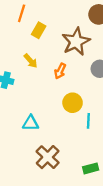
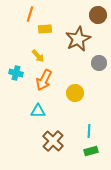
yellow rectangle: (39, 30) -> (45, 29), turned 56
orange arrow: (60, 71) -> (44, 80), moved, size x1.5
cyan line: (88, 121) -> (89, 131), moved

